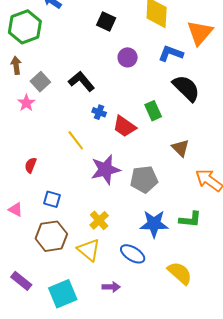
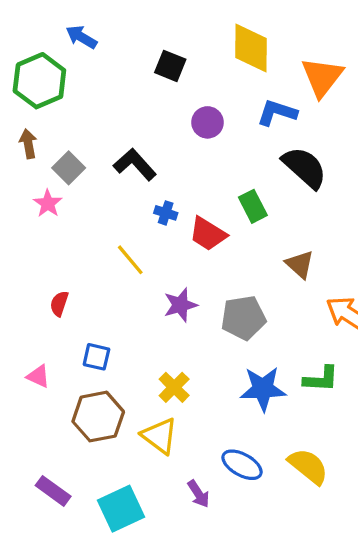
purple star: (105, 170) -> (180, 305), size x0.7
blue ellipse: (133, 254) -> (242, 465), moved
purple arrow: (111, 287) -> (198, 494), turned 60

